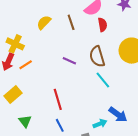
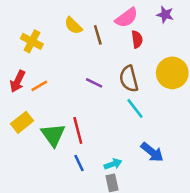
yellow semicircle: (44, 22) -> (73, 26), moved, turned -91
yellow cross: (15, 44) -> (32, 41), moved
green triangle: (25, 121) -> (53, 135), moved, size x1.5
cyan arrow: (100, 124) -> (113, 164), moved

